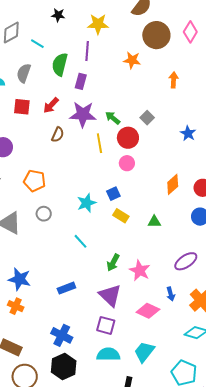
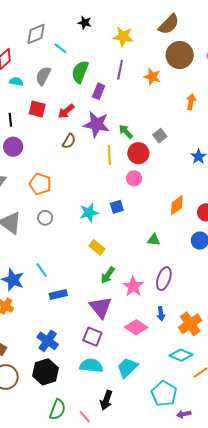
purple line: (87, 51) -> (120, 70), moved
yellow rectangle: (121, 216) -> (97, 247), moved
cyan line: (80, 241) -> (42, 270), moved
purple ellipse: (186, 261) -> (164, 279), moved, turned -45

